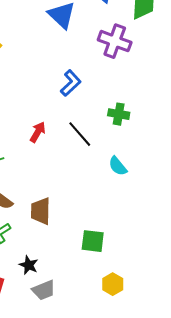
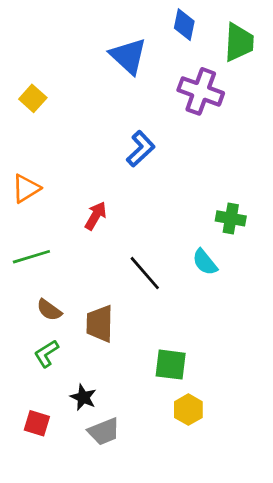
green cross: (119, 114) -> (231, 218), moved
black line: (80, 134) -> (145, 273), moved
yellow hexagon: (113, 284) -> (188, 410), moved

